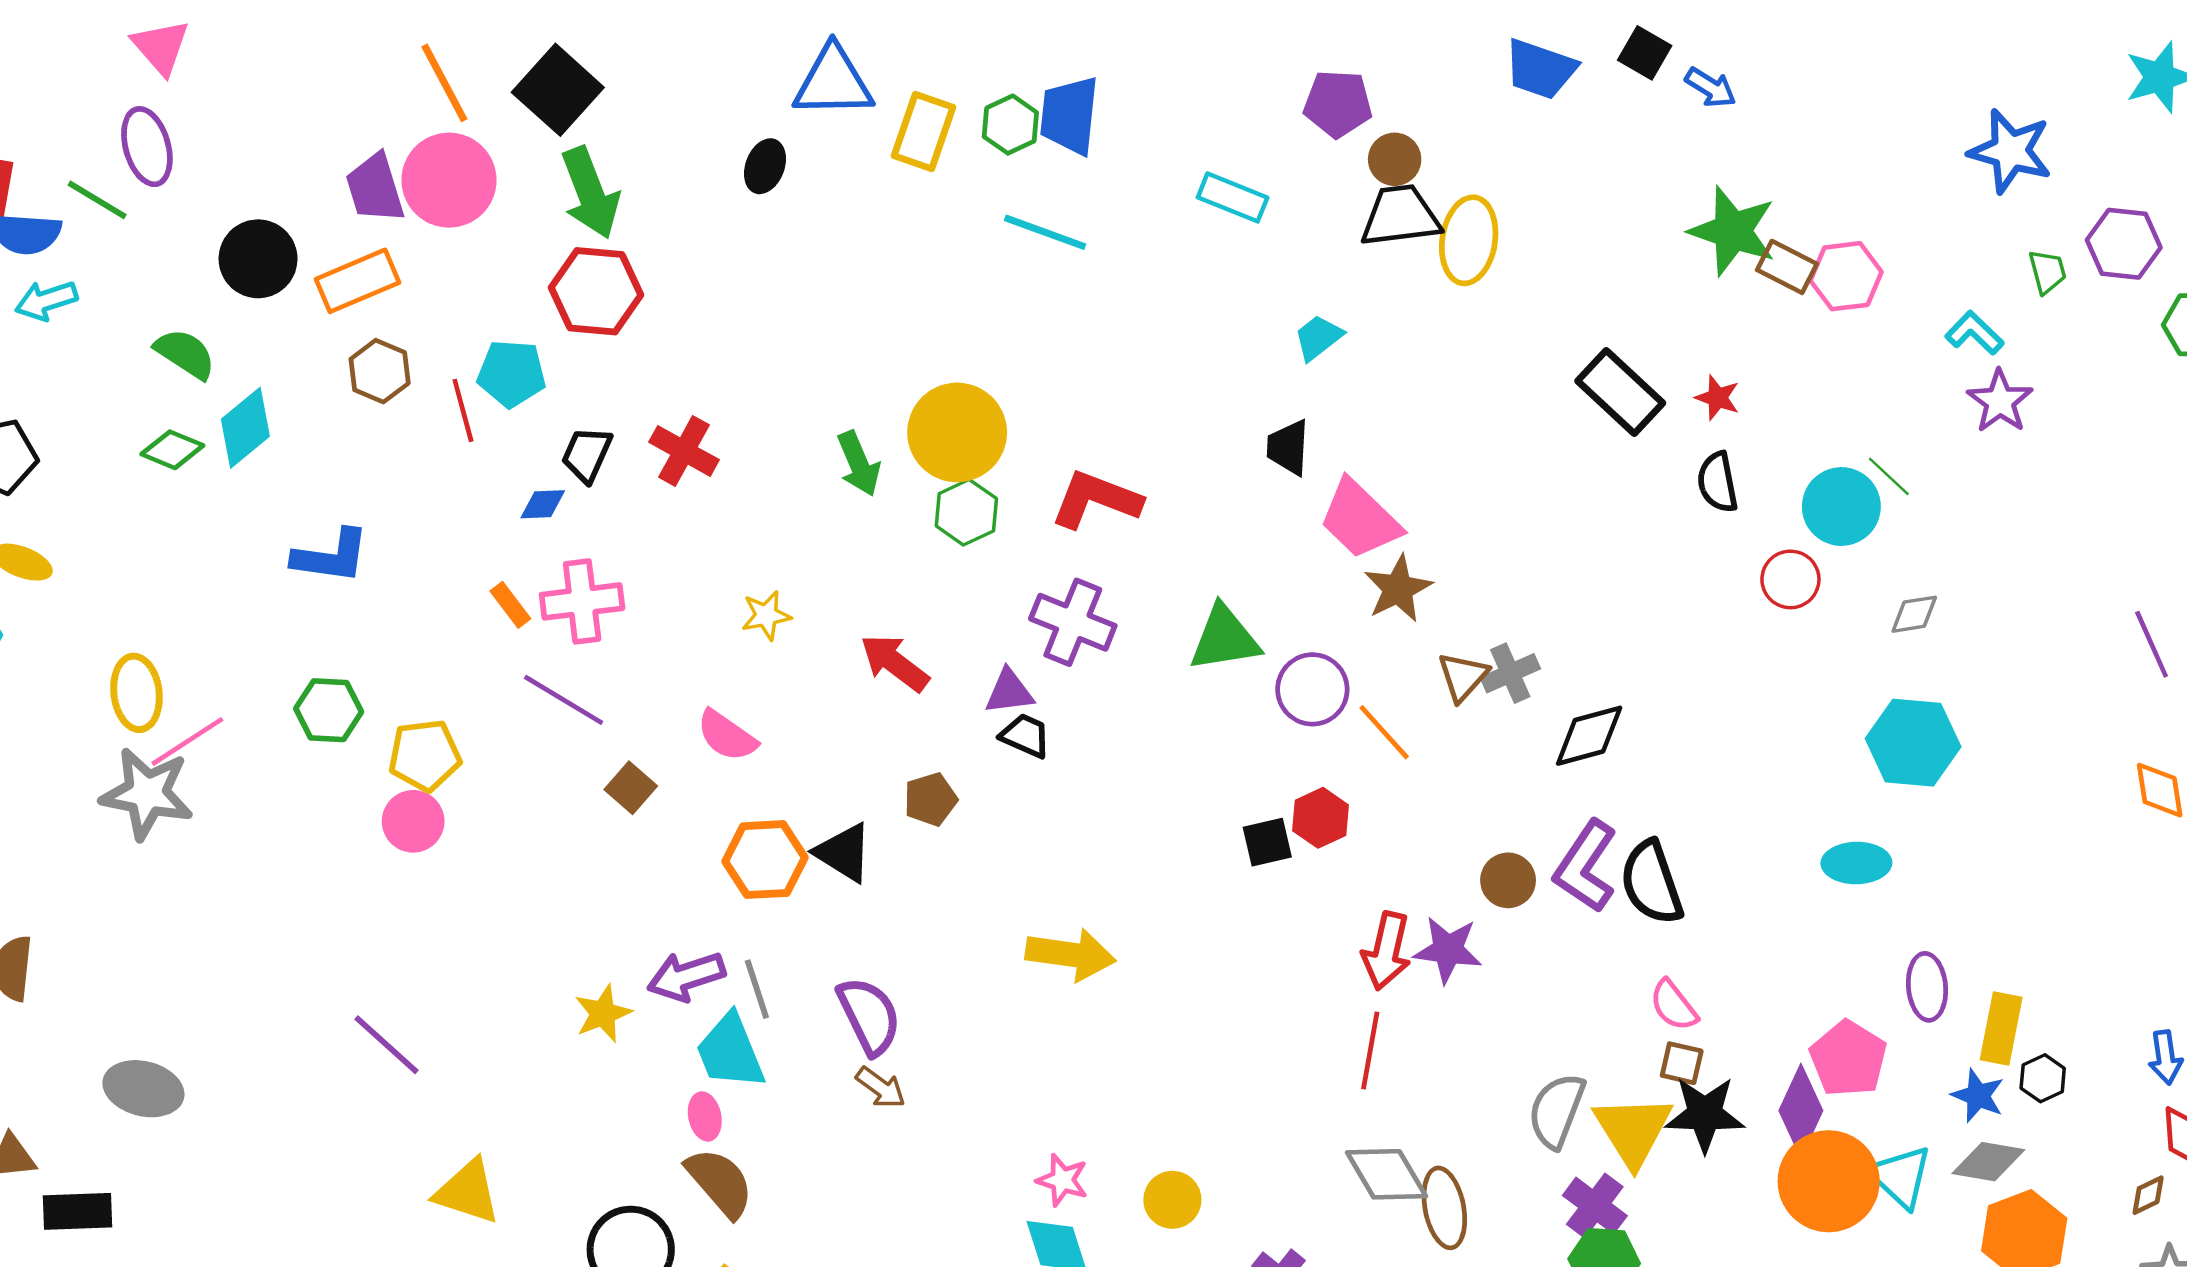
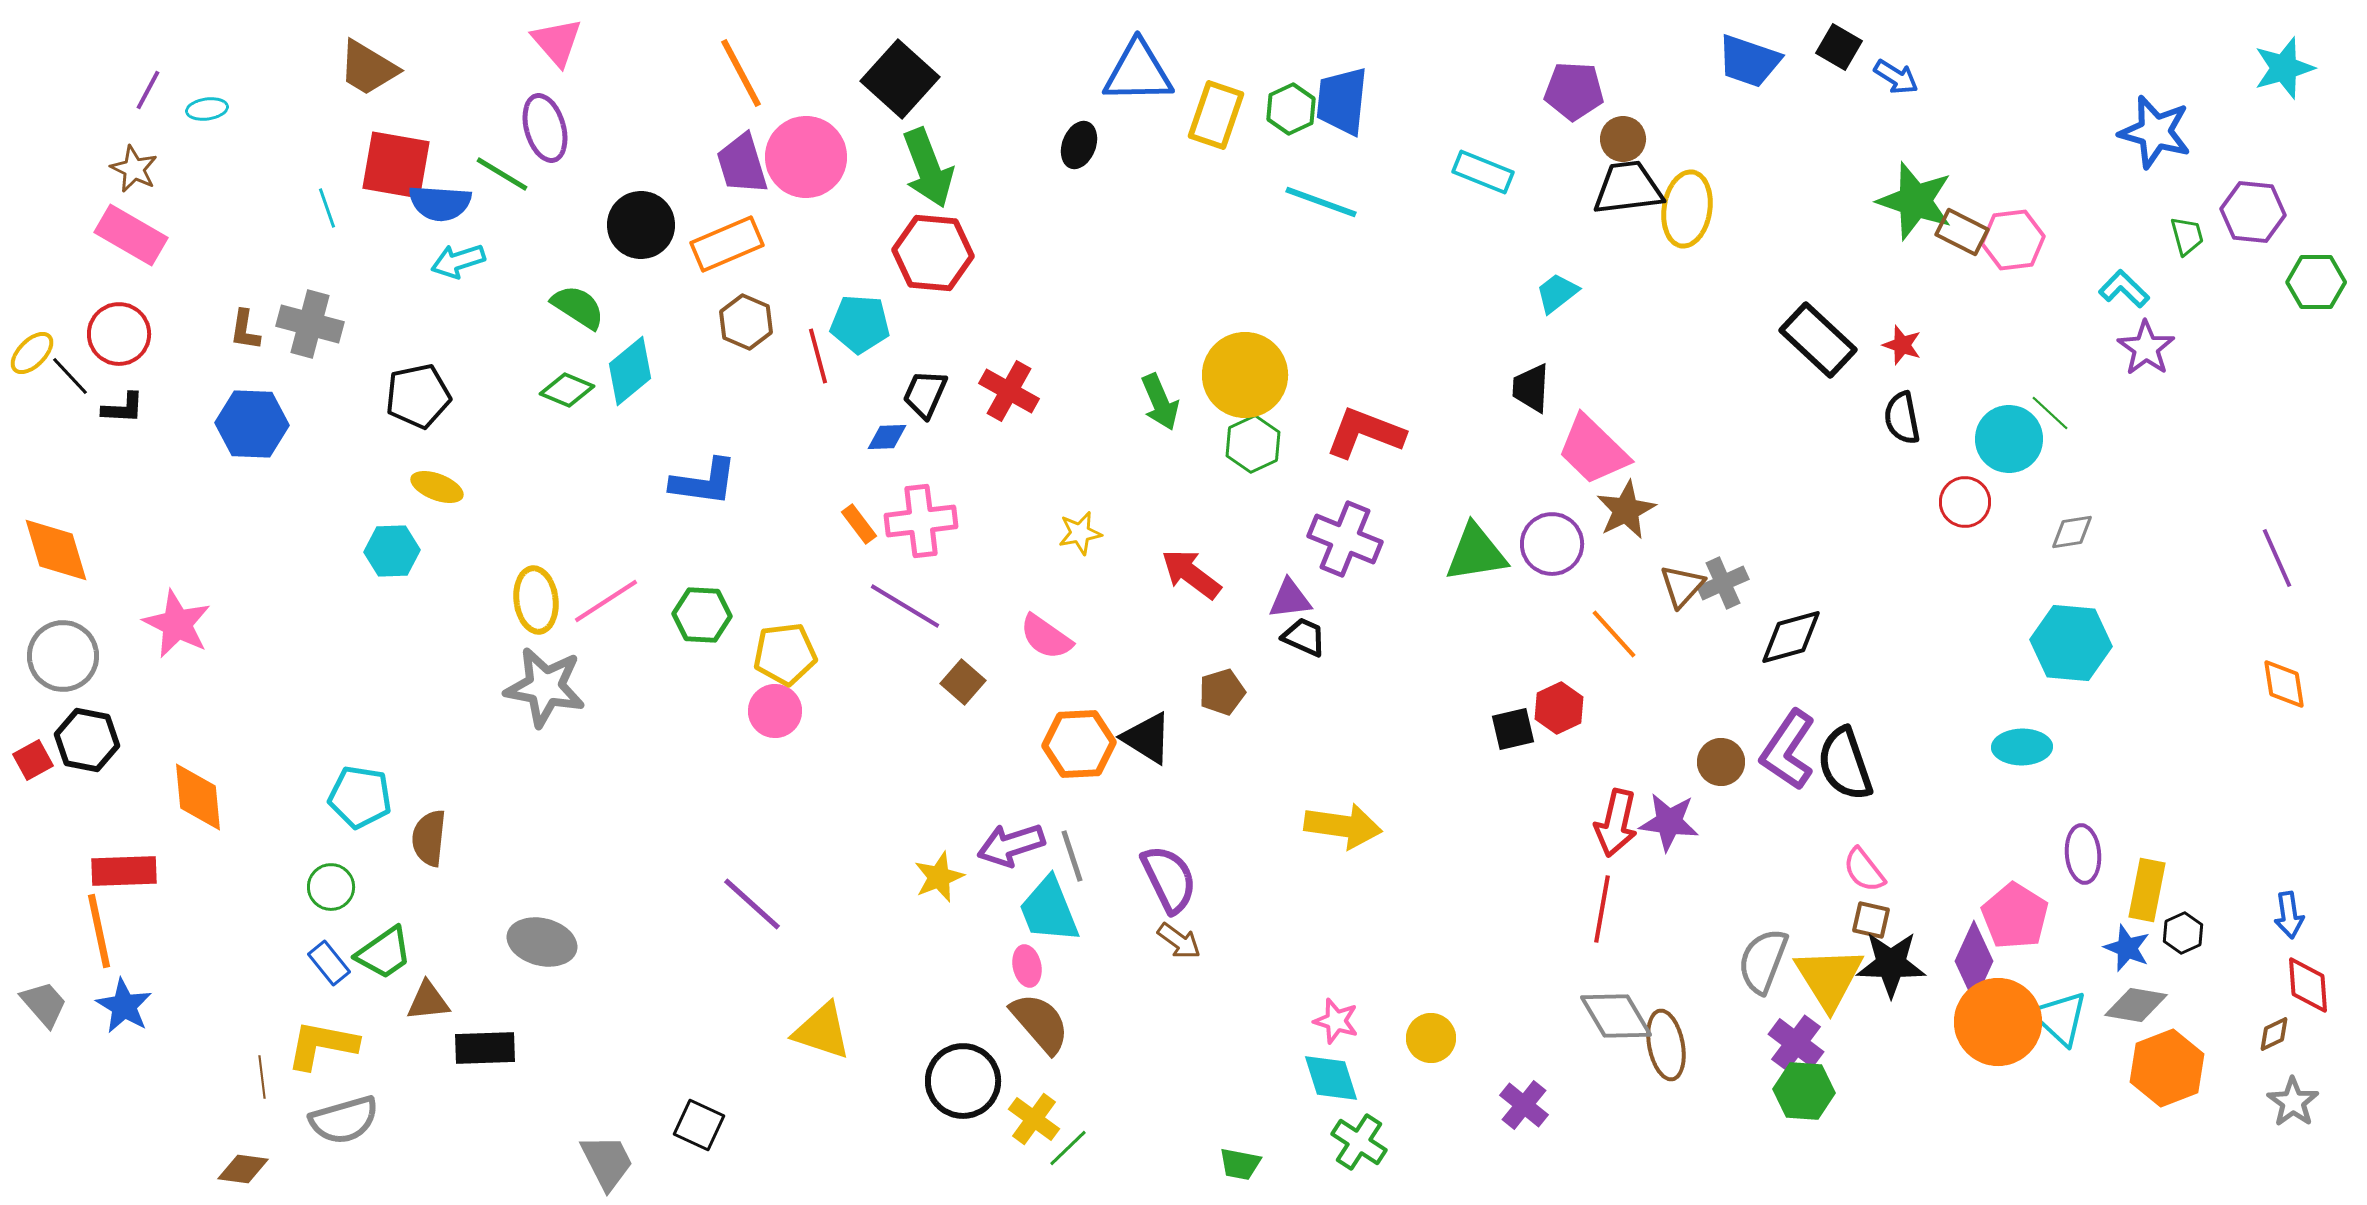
orange line: (444, 83) -> (741, 73), moved
purple circle: (1312, 689) -> (1552, 544), moved
pink line: (187, 741) -> (606, 601), moved

